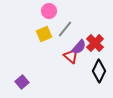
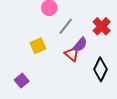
yellow square: (44, 34) -> (38, 46), moved
red cross: (95, 43) -> (102, 26), moved

